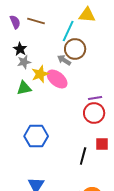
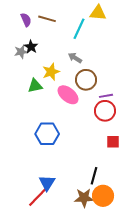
brown circle: (75, 49) -> (86, 80), moved
gray star: (24, 62) -> (21, 52), moved
pink ellipse: (57, 79) -> (68, 95), moved
black line: (83, 156) -> (94, 176), moved

